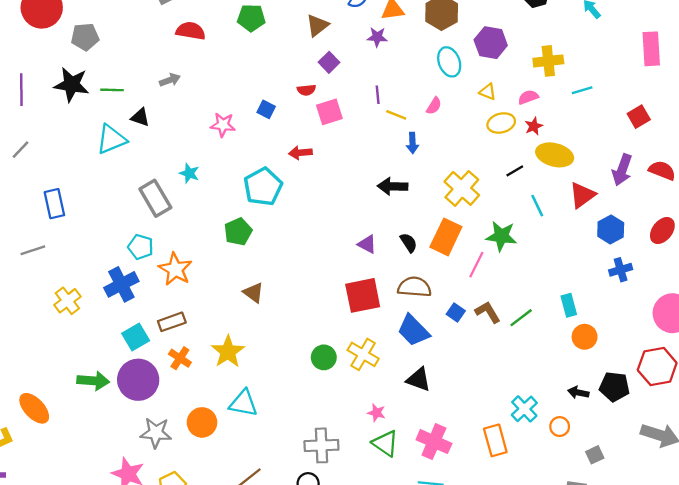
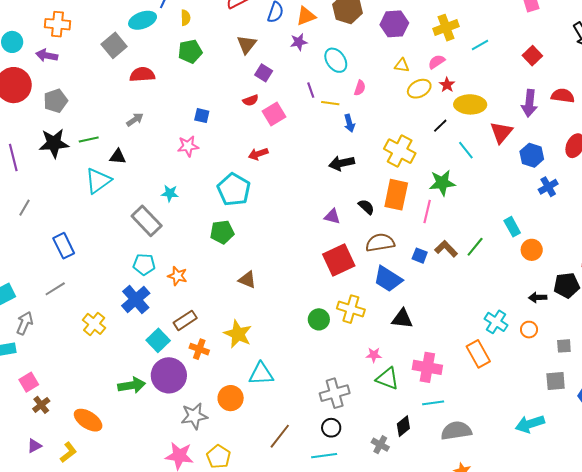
cyan ellipse: (449, 62) -> (336, 60), moved
blue square: (266, 109) -> (202, 116), moved
green pentagon: (238, 232) -> (222, 232), turned 30
orange star: (175, 269) -> (177, 276), size x0.7
gray square: (595, 455) -> (564, 346), turned 35

